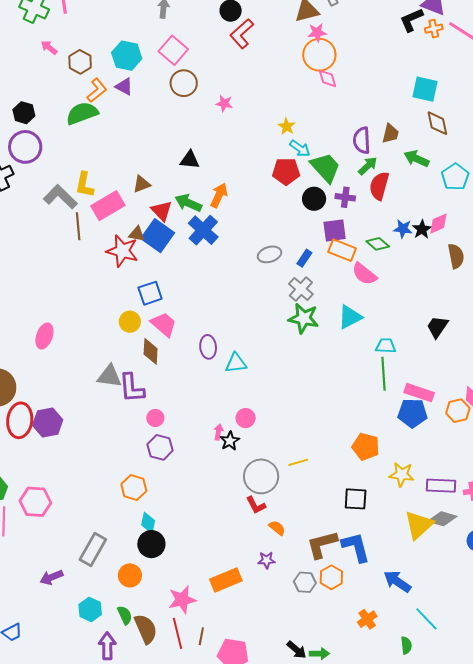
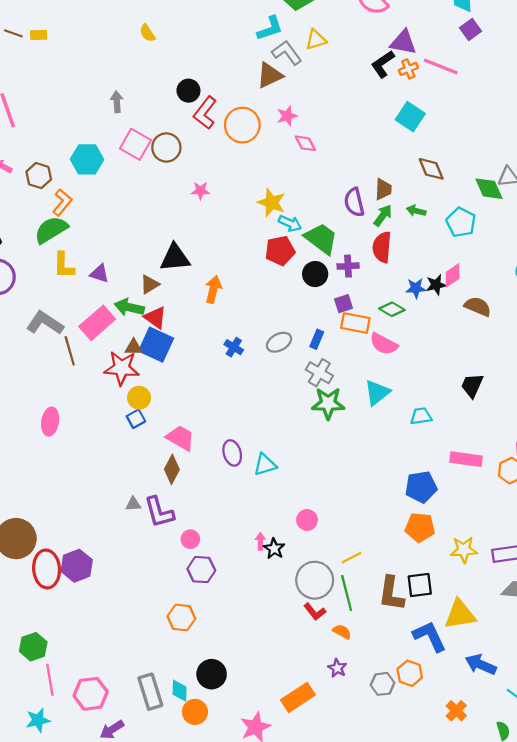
pink star: (317, 32) -> (287, 116), moved
orange circle: (319, 55) -> (242, 125), moved
brown circle: (184, 83) -> (166, 147), moved
purple triangle: (124, 87) -> (99, 273), moved
cyan square: (425, 89) -> (410, 117), moved, turned 32
yellow star: (287, 126) -> (271, 203), size x1.5
green arrow: (416, 159) -> (416, 211), size x0.7
black triangle: (190, 160) -> (175, 258), size x1.4
green arrow: (368, 166) -> (383, 215), moved
brown triangle: (142, 184) -> (150, 284), moved
yellow L-shape: (84, 185) -> (64, 265), moved
green arrow: (188, 203) -> (129, 307), moved
black star: (422, 229) -> (436, 285), turned 30
blue cross: (203, 230) -> (234, 347), moved, size x0.6
purple square: (335, 230) -> (343, 304), size x0.7
brown semicircle: (456, 256) -> (478, 306), turned -45
blue square: (150, 293) -> (136, 419), moved, size x0.7
yellow circle: (130, 322) -> (139, 398), moved
pink ellipse: (44, 336) -> (50, 422), moved
brown diamond: (151, 351) -> (172, 469), turned 36
green line: (384, 374) -> (347, 593), moved
gray triangle: (109, 376) -> (133, 504), size x0.6
blue pentagon: (413, 413) -> (421, 487), moved
pink circle: (246, 418) -> (307, 520), moved
pink hexagon: (35, 502) -> (91, 694), moved
cyan diamond: (148, 523) -> (180, 691), moved
yellow triangle: (419, 525) -> (460, 614), moved, turned 44
brown L-shape: (322, 544) -> (391, 594), moved, turned -56
gray rectangle: (93, 549) -> (150, 692), turned -36
purple star: (267, 560) -> (337, 668), turned -30

